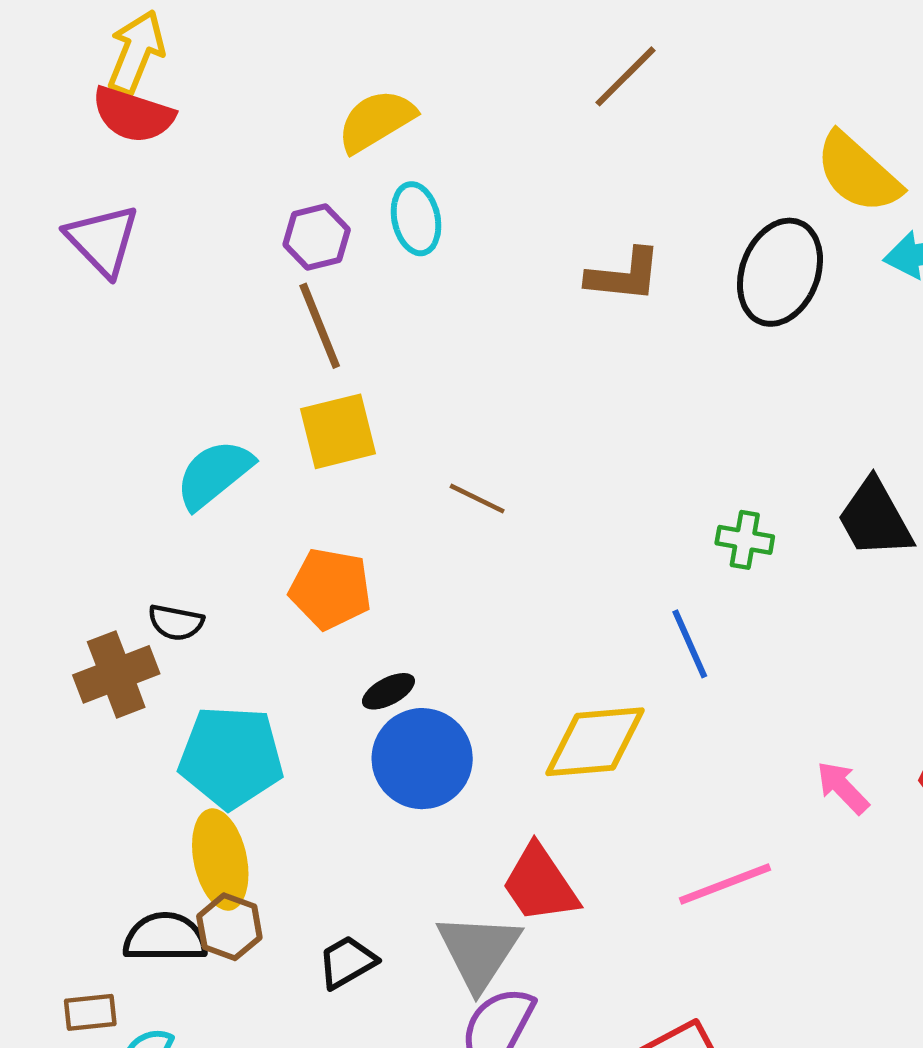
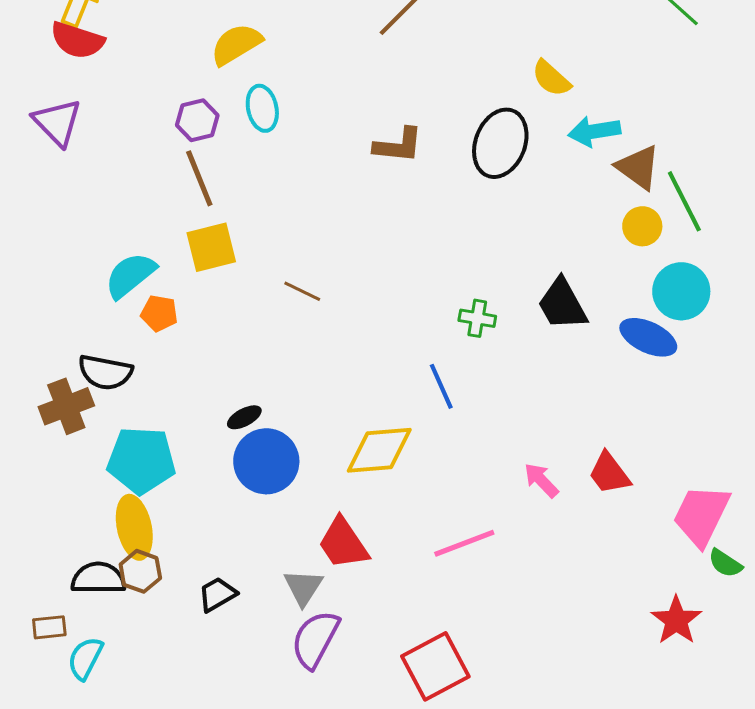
yellow semicircle: (858, 173) -> (551, 78), size x0.7
orange pentagon: (330, 589) -> (159, 313), moved, size x0.7
black semicircle: (176, 622) -> (105, 372), size x1.5
gray triangle: (479, 951) -> (303, 587), size x0.7

